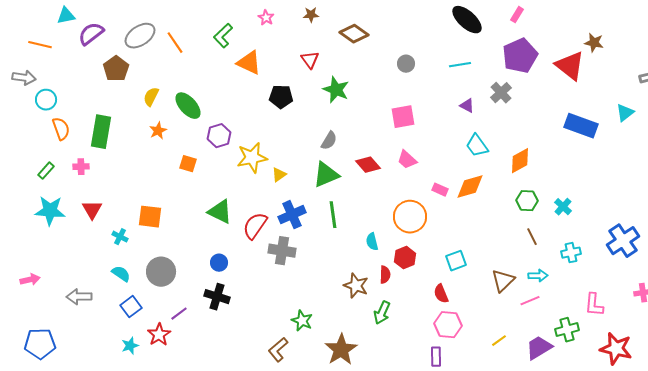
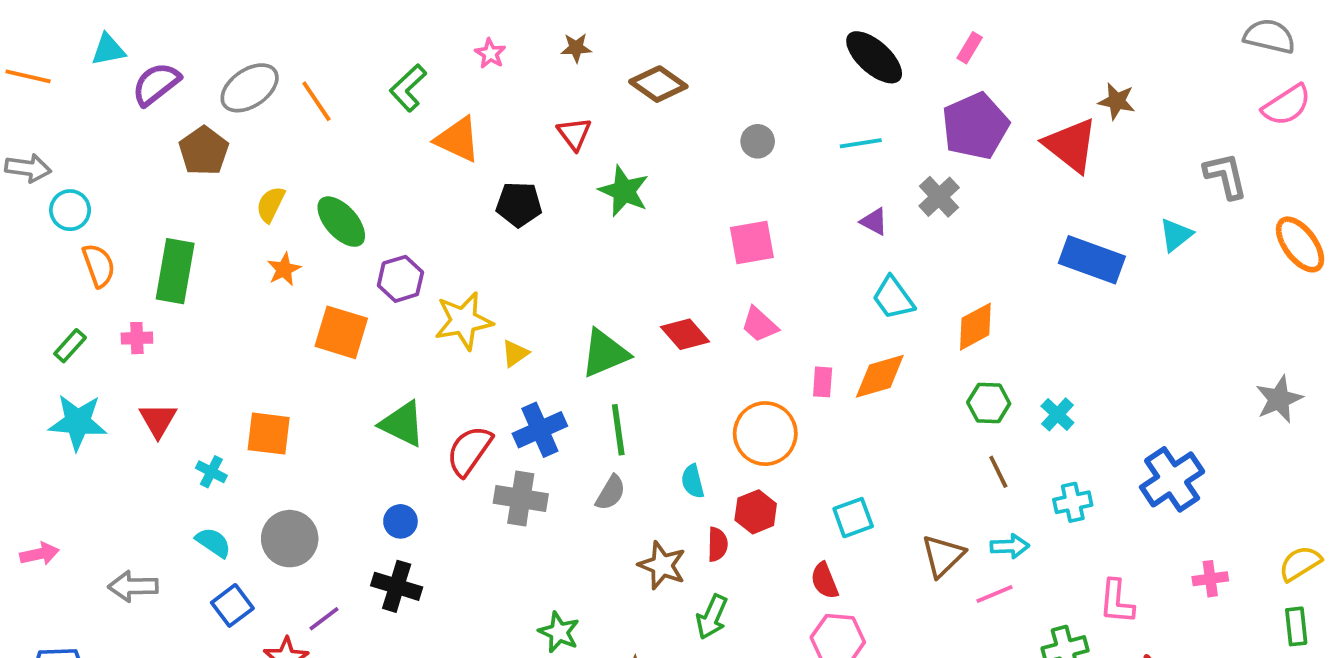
orange line: (40, 45) -> (28, 76), moved
gray semicircle: (329, 141) -> (611, 493), moved
orange square: (188, 164) -> (341, 332), size x1.6
pink rectangle: (440, 190) -> (823, 382), turned 70

